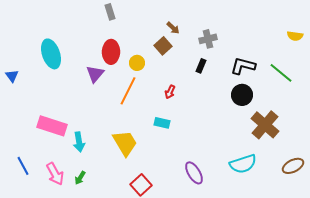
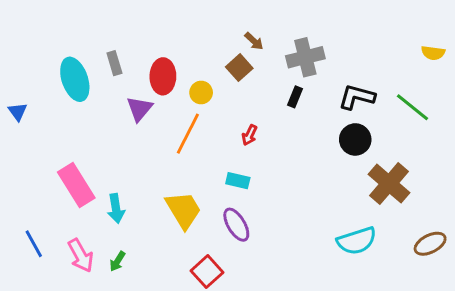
gray rectangle: (110, 12) -> (114, 63), moved
gray cross: (208, 39) -> (305, 57), size x1.4
pink rectangle: (52, 126) -> (76, 185), turned 40
purple ellipse: (194, 173) -> (236, 225), moved

